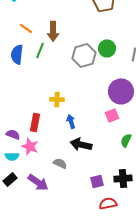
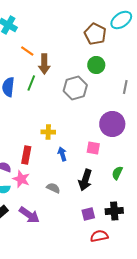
orange line: (26, 28) -> (27, 51), moved
green circle: (107, 48) -> (96, 65), moved
pink square: (112, 115) -> (93, 148), moved, turned 32
black arrow: (81, 144) -> (85, 180), moved, turned -85
gray semicircle: (60, 163) -> (53, 188), moved

